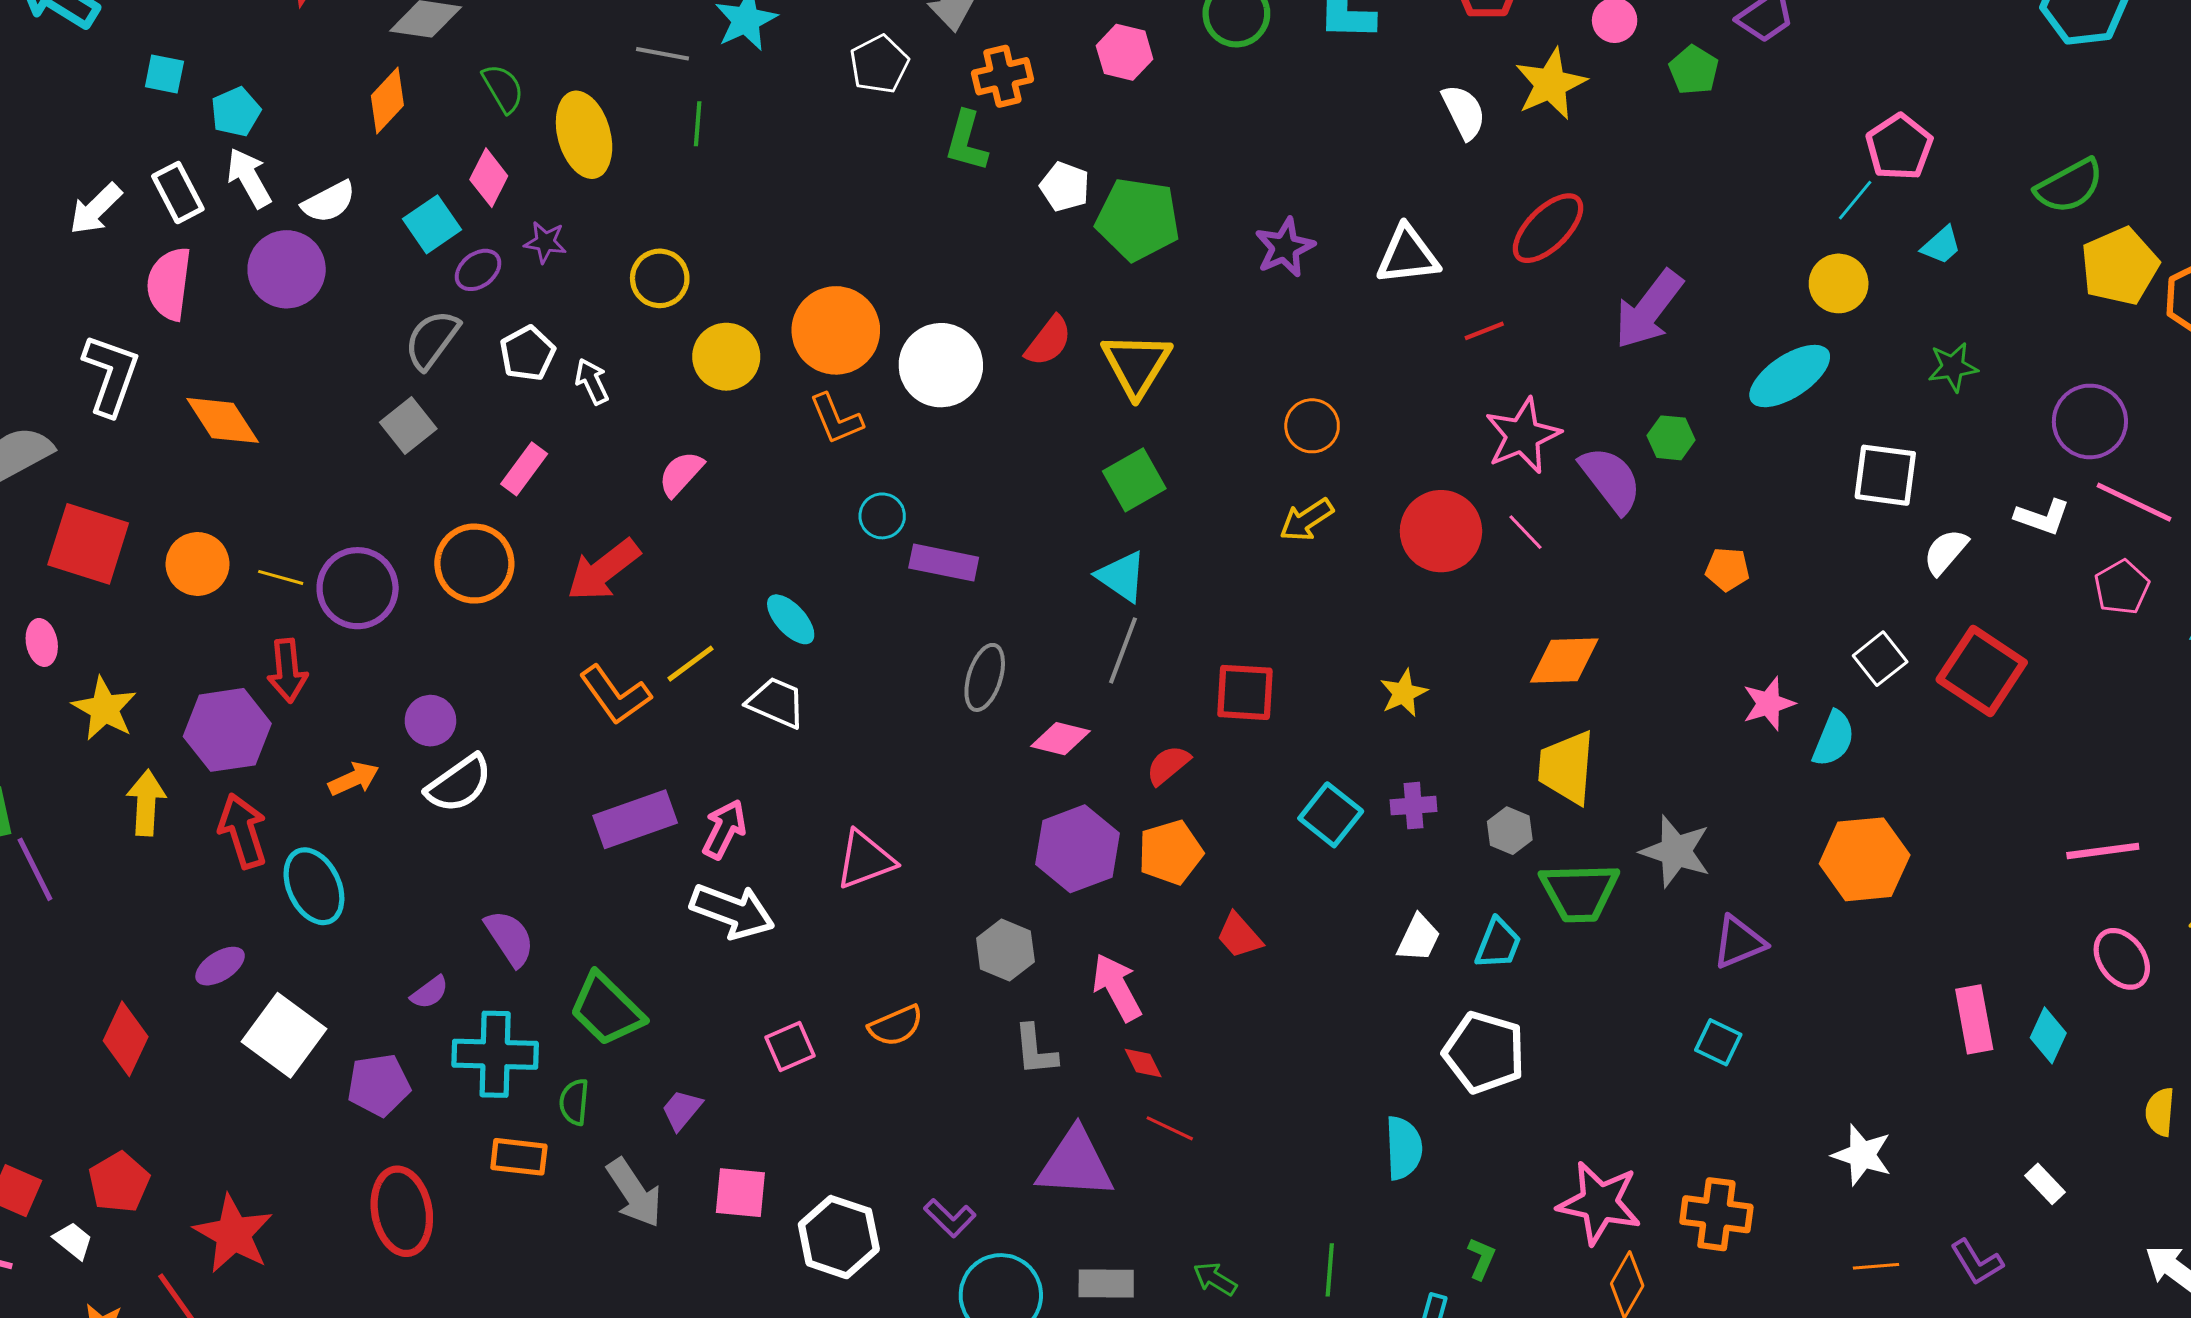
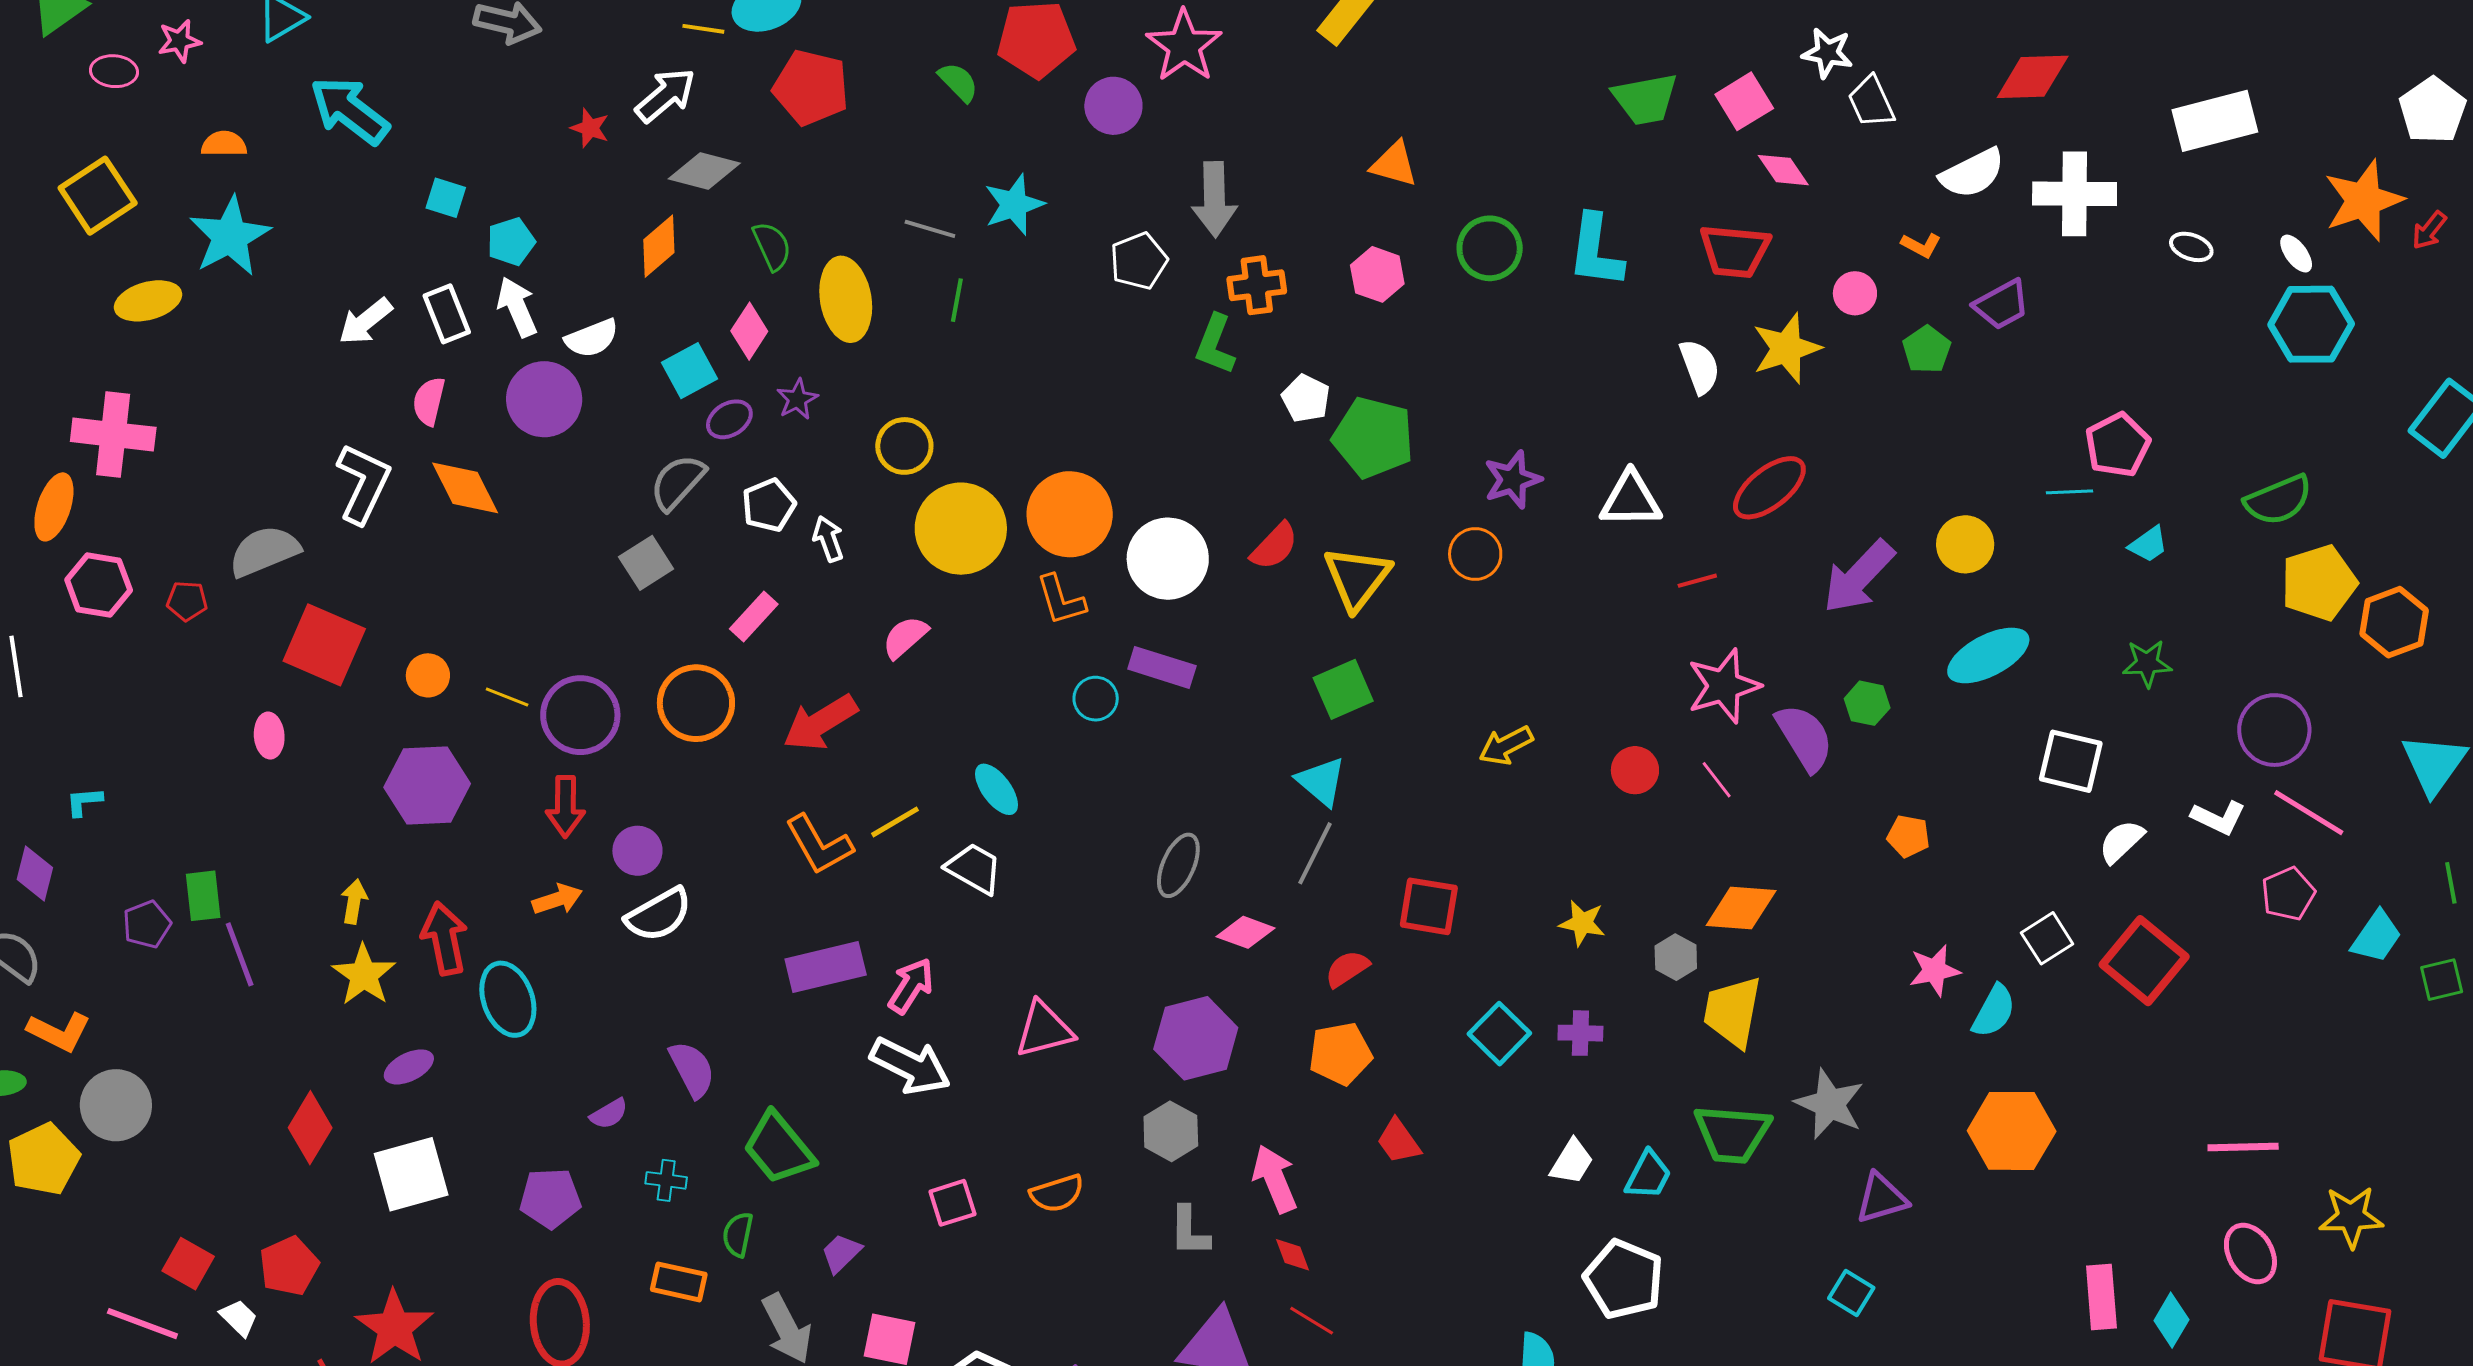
cyan line: (1855, 200) -> (2070, 492), turned 42
purple star: (545, 242) -> (797, 399), turned 30
yellow circle: (1839, 283) -> (1965, 544), moved
pink semicircle: (169, 284) -> (429, 401), size x0.7
yellow circle: (726, 357) -> (961, 529), size x1.4
orange diamond: (223, 420) -> (465, 488), moved
orange circle: (1312, 426) -> (1475, 554), moved
red circle: (1441, 531) -> (1635, 770), size x0.6
purple rectangle: (944, 563) -> (1162, 667), moved
orange circle: (198, 564) -> (428, 675), size x0.7
red arrow: (287, 671) -> (565, 807), moved
yellow star: (1404, 693) -> (1582, 923), turned 30
yellow star: (104, 709) -> (364, 975), moved
purple hexagon: (227, 730) -> (427, 786), moved
yellow arrow: (146, 803) -> (354, 901), size x0.7
gray hexagon: (1510, 831) -> (1676, 957), moved
purple hexagon: (1078, 849) -> (1196, 1038), moved
white square: (284, 1035) -> (411, 1174), moved, turned 32
cyan cross: (495, 1054) -> (666, 1180), size x0.5

